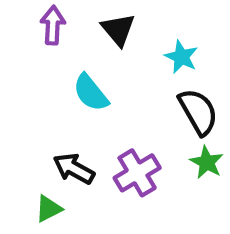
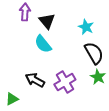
black triangle: (118, 29) -> (47, 21), moved
green triangle: (49, 209) -> (12, 99), moved

